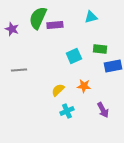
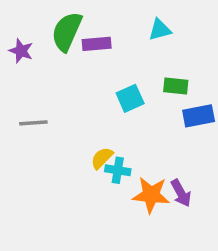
orange star: (84, 86) -> (151, 195), moved, size x1.5
cyan cross: (67, 111) -> (118, 170), moved, turned 32

